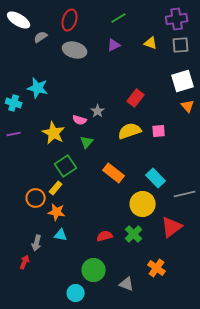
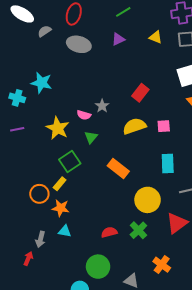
cyan rectangle: (156, 178) -> (168, 164), moved, turned 42

